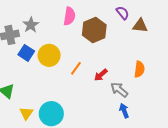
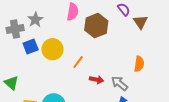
brown triangle: (140, 26) -> (140, 22), turned 49
blue square: (26, 53) -> (31, 47), turned 35
red arrow: (101, 75) -> (97, 80), moved, turned -128

